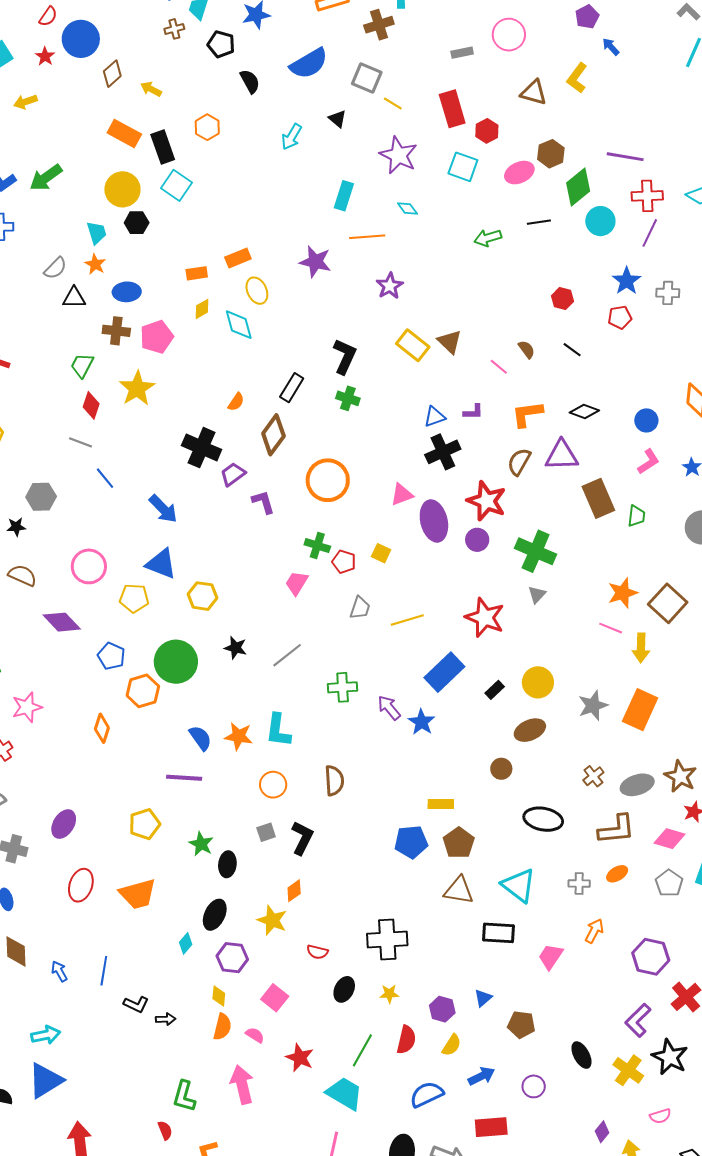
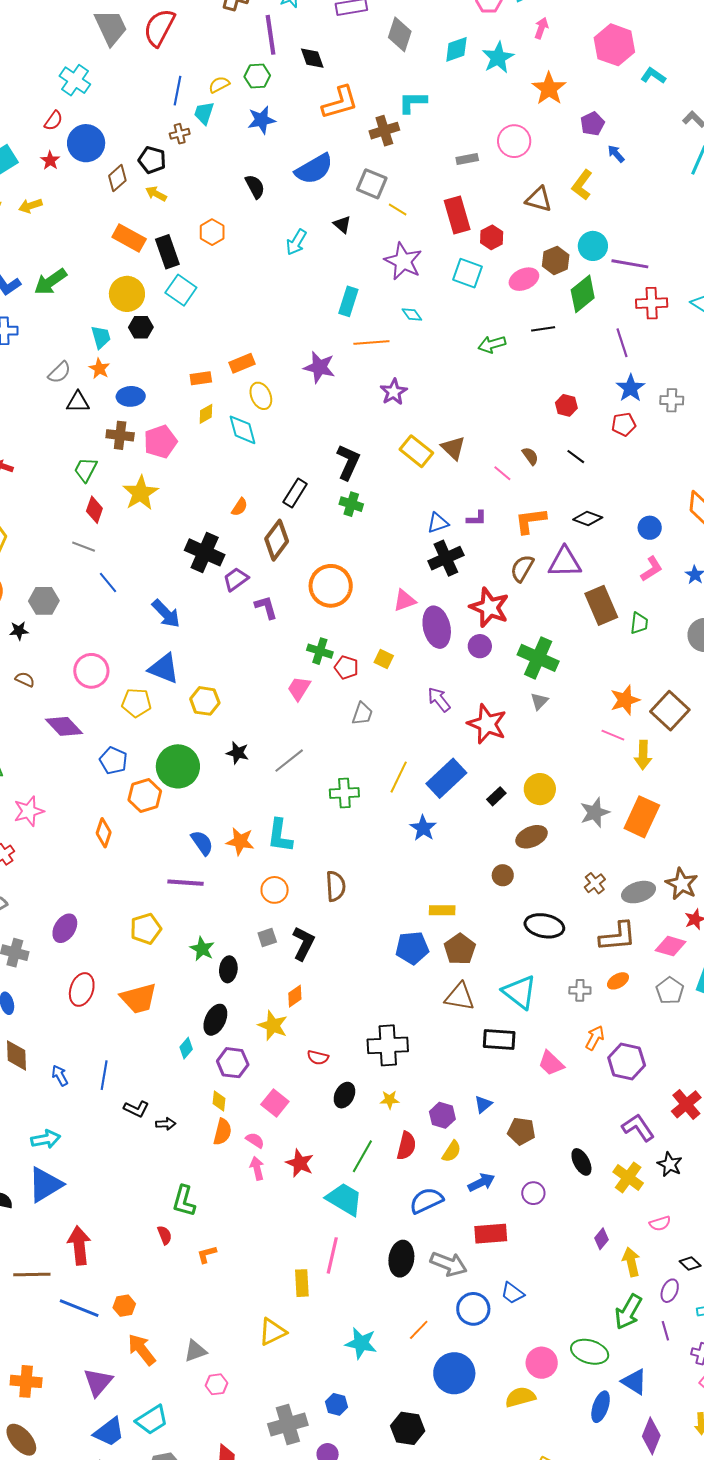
black pentagon: (221, 44) -> (152, 160), moved
cyan circle: (600, 221) -> (593, 246), moved
purple line: (650, 233) -> (622, 343), moved, turned -44
brown semicircle: (22, 575) -> (25, 679), size x0.7
yellow line: (407, 620) -> (399, 777), moved, turned -48
purple arrow: (389, 708) -> (439, 700), moved
pink trapezoid: (551, 957) -> (551, 1063), turned -80
purple hexagon: (651, 957) -> (627, 1061), moved
purple L-shape: (638, 1020) -> (638, 1128), turned 100
black star: (670, 1057) -> (670, 1164), size x0.7
pink arrow: (242, 1085) -> (257, 1168), moved, size x0.6

